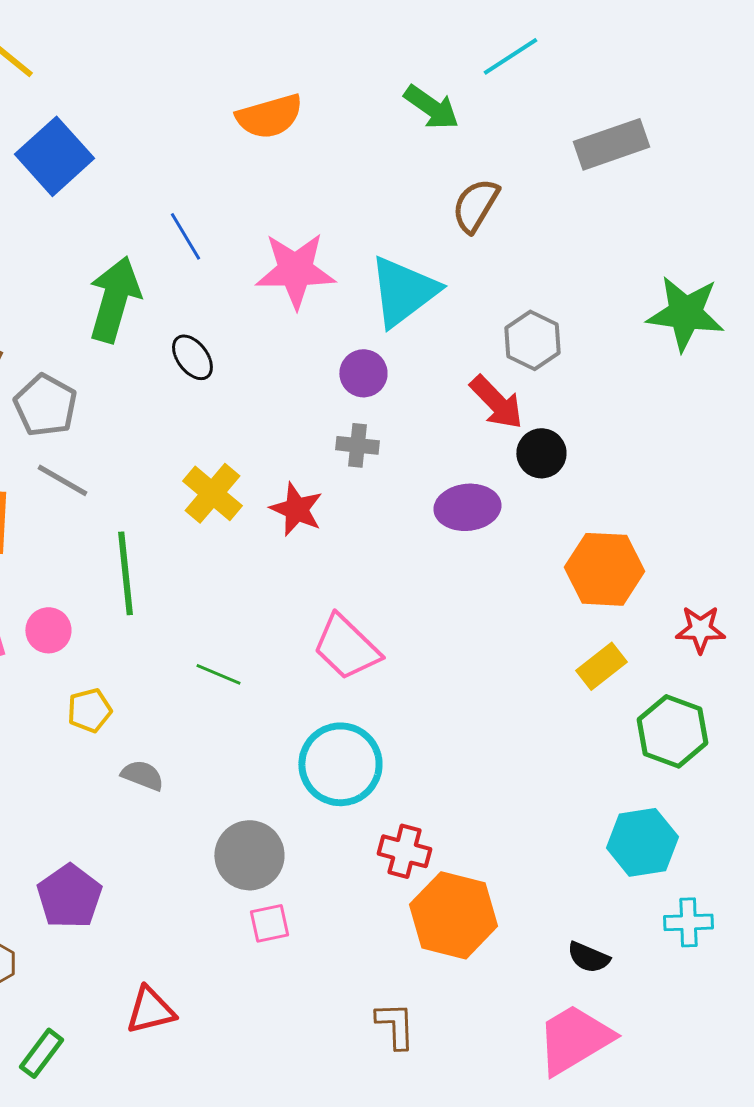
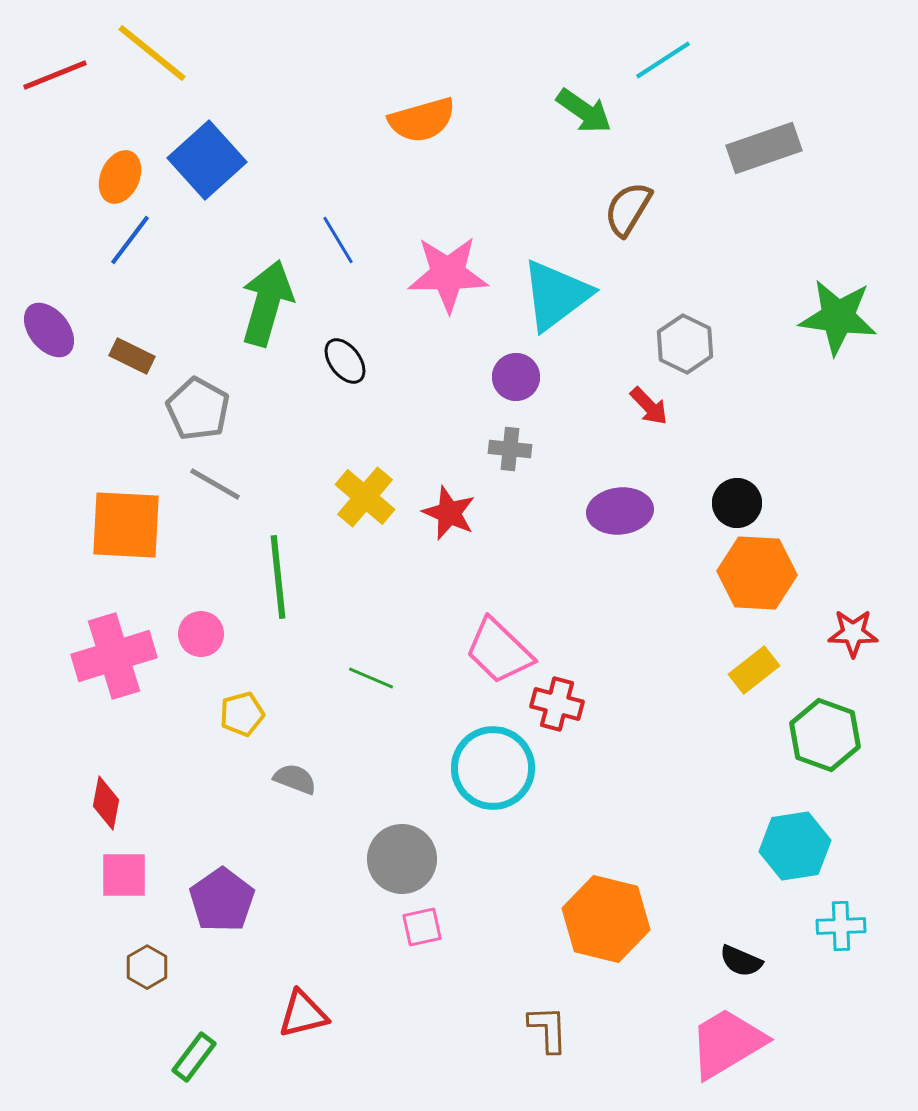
red arrow: (496, 402) -> (649, 406), size x0.7
black circle: (541, 453) -> (737, 503), moved
red cross: (404, 851) -> (557, 704), moved

